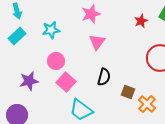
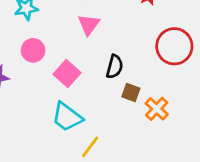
black semicircle: (104, 77) -> (115, 67), moved
pink square: (66, 82) -> (67, 73), moved

